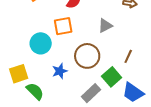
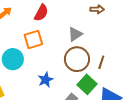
brown circle: (87, 56) -> (77, 59), moved
blue star: (60, 71) -> (46, 80), moved

